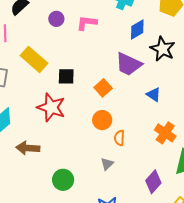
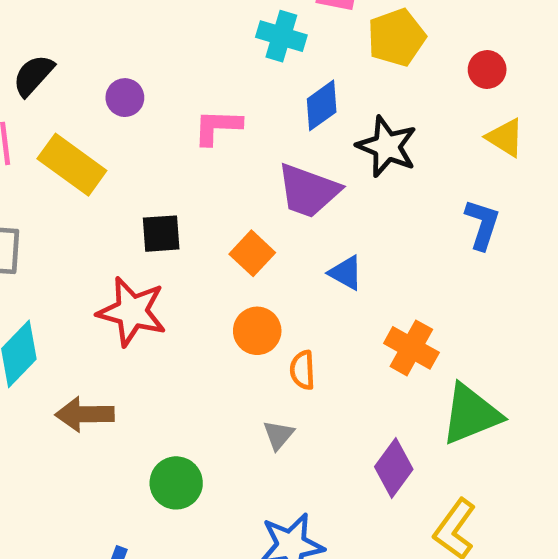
pink L-shape: (87, 23) -> (218, 127), moved
yellow rectangle: (34, 59) -> (72, 165), moved
blue triangle: (154, 95) -> (346, 273), moved

